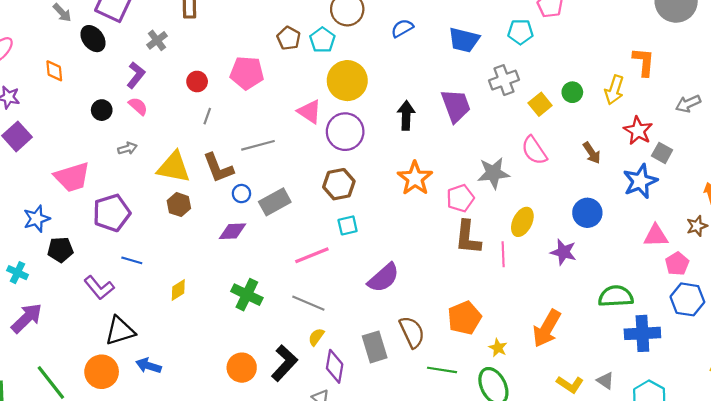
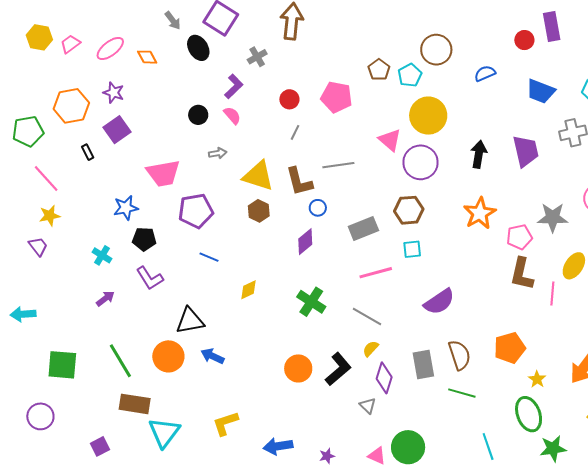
orange diamond: (54, 71) -> (147, 57), moved, turned -30
gray rectangle: (275, 202) -> (363, 229), moved
purple diamond: (233, 231) -> (305, 242), turned -44
purple L-shape: (99, 288) -> (150, 278), moved
purple arrow: (27, 318) -> (105, 298), size x0.6
green line: (442, 370) -> (462, 393), moved

